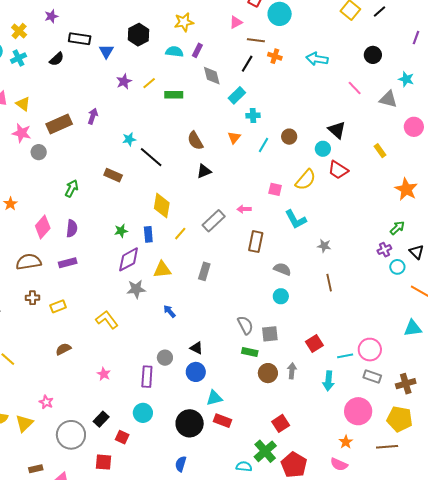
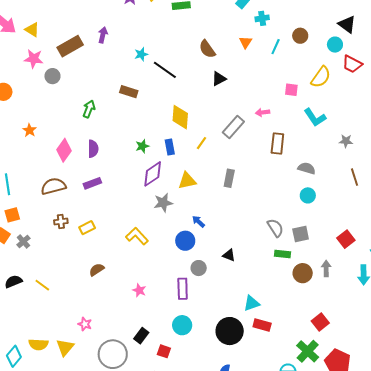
blue circle: (196, 372) -> (185, 241), moved

